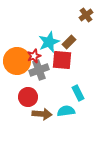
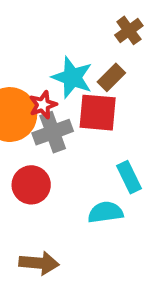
brown cross: (86, 15) -> (129, 30), moved
cyan star: (49, 42) -> (72, 77), turned -30
brown arrow: (42, 114) -> (39, 263), moved

